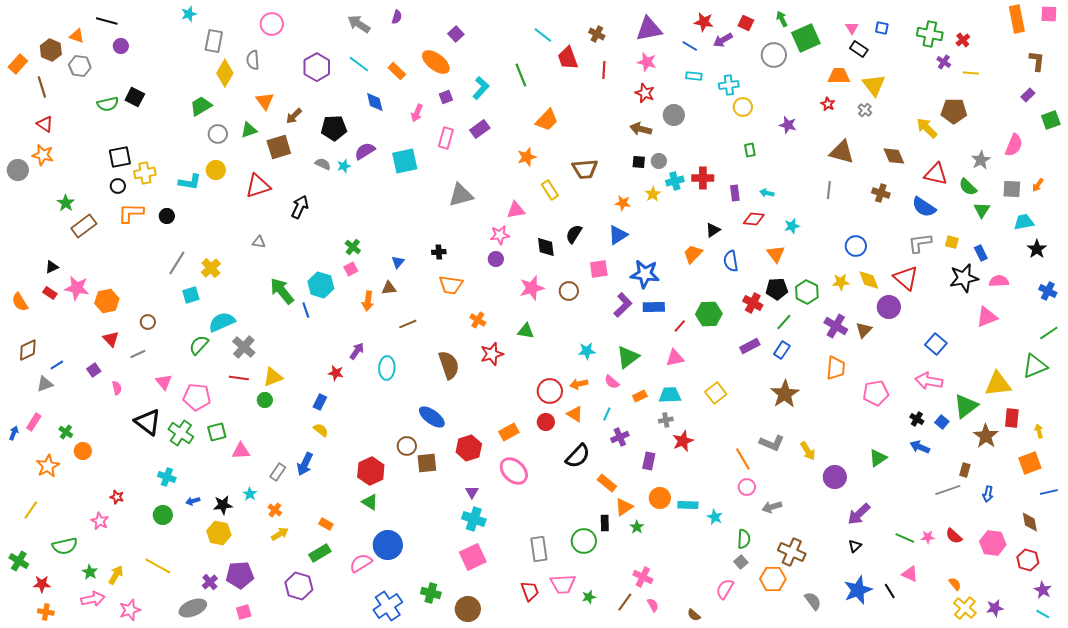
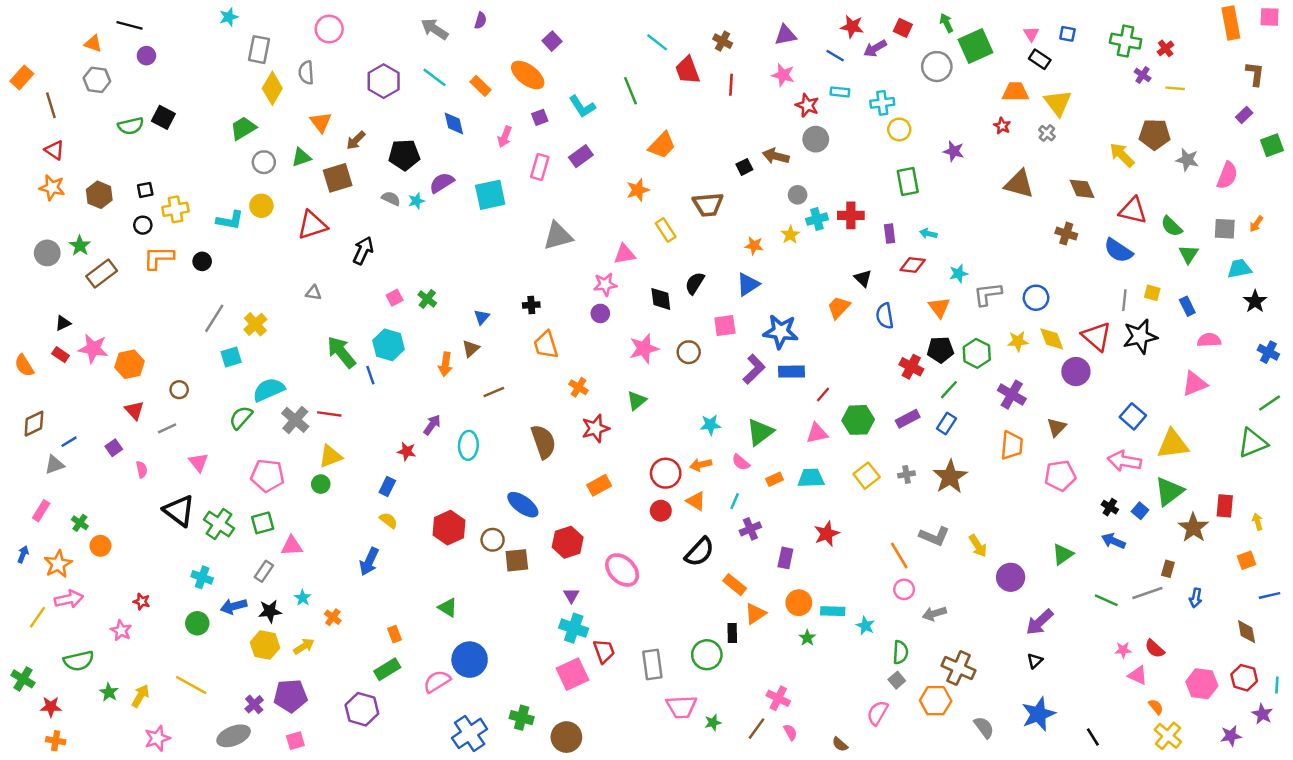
purple triangle: (649, 29) -> (785, 35), size x0.7
brown hexagon: (51, 50) -> (99, 195), moved
cyan L-shape: (481, 88) -> (582, 106), turned 105
red star: (645, 93) -> (807, 105), moved
green rectangle: (750, 150) -> (908, 182), size x1.6
black square: (120, 157) -> (145, 190), size x0.6
gray star: (981, 160) -> (1187, 160), moved, turned -30
black square: (639, 162) -> (744, 167), moved, turned -32
gray circle: (18, 170) -> (47, 253), moved
gray line: (829, 190) -> (1124, 300), moved
black triangle: (713, 230) -> (863, 278), turned -42
gray L-shape: (920, 243) -> (988, 294), moved
pink square: (351, 269) -> (395, 298), moved
black star: (964, 278) -> (1140, 336), moved
orange trapezoid: (451, 285) -> (546, 345), turned 65
brown triangle: (389, 288) -> (471, 349), turned -35
green hexagon: (709, 314) -> (858, 420), moved
brown triangle: (864, 330) -> (1057, 427), moved
green triangle: (526, 331) -> (637, 401), turned -48
red line: (239, 378) -> (329, 414), moved
yellow triangle: (998, 384) -> (1173, 444), moved
pink pentagon: (197, 397) -> (267, 476), moved
gray cross: (666, 420) -> (907, 474), moved
orange rectangle: (509, 432) -> (599, 485), moved
blue arrow: (14, 433) -> (23, 554), moved
orange square: (1030, 463) -> (1247, 560), size x0.7
red hexagon: (371, 471) -> (449, 528), moved
gray rectangle: (278, 472) -> (264, 571), moved
blue arrow: (193, 501) -> (234, 606), size x1.5
orange rectangle: (326, 524) -> (395, 634), turned 40
green star: (637, 527) -> (807, 638), moved
yellow arrow: (280, 534) -> (304, 646), moved
green line: (905, 538) -> (1106, 600), moved
pink hexagon: (993, 543) -> (1202, 684), moved
pink triangle: (910, 574) -> (1138, 675), moved
red trapezoid: (530, 591) -> (604, 651), moved
black line: (890, 591) -> (1093, 737), moved
pink arrow: (93, 599) -> (69, 599), moved
purple star: (995, 608) -> (1231, 736), moved
cyan line: (1043, 614) -> (1277, 685), moved, turned 64

